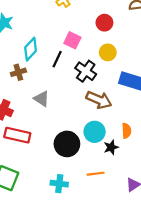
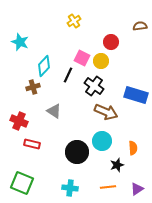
yellow circle: (108, 52) -> (101, 61), moved
orange semicircle: (126, 131) -> (133, 148), moved
red rectangle: (17, 135) -> (32, 144), size x0.7
black star: (111, 147) -> (117, 165), moved
orange line: (96, 174) -> (108, 187), moved

